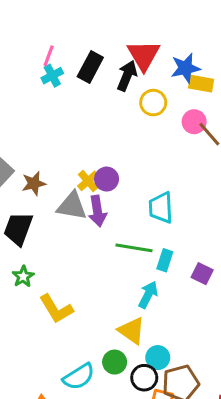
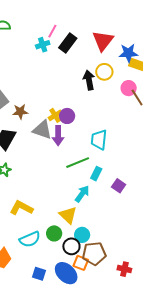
pink line: (49, 56) -> (52, 31), moved
black arrow: (127, 76) -> (89, 80), moved, turned -42
green line: (134, 248) -> (78, 163), turned -40
yellow L-shape: (56, 309) -> (21, 208), moved, turned 140

